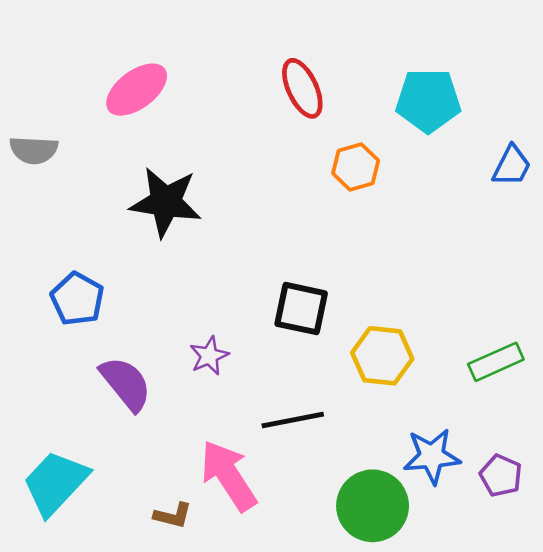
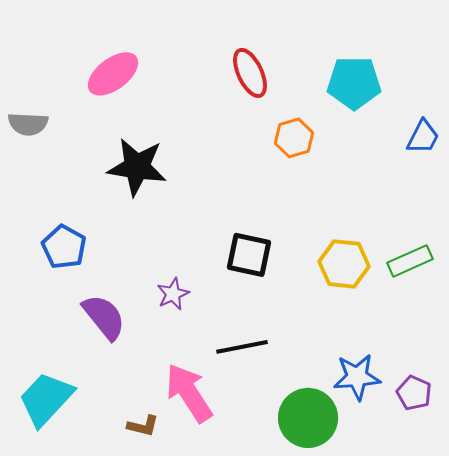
yellow hexagon: (382, 356) -> (344, 264), moved
green rectangle: (496, 362) -> (410, 261), moved

